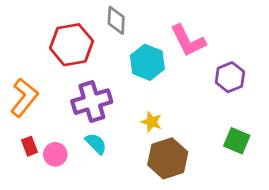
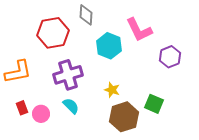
orange L-shape: (24, 97) -> (18, 72), turned 40
green square: (237, 141) -> (154, 104), moved

